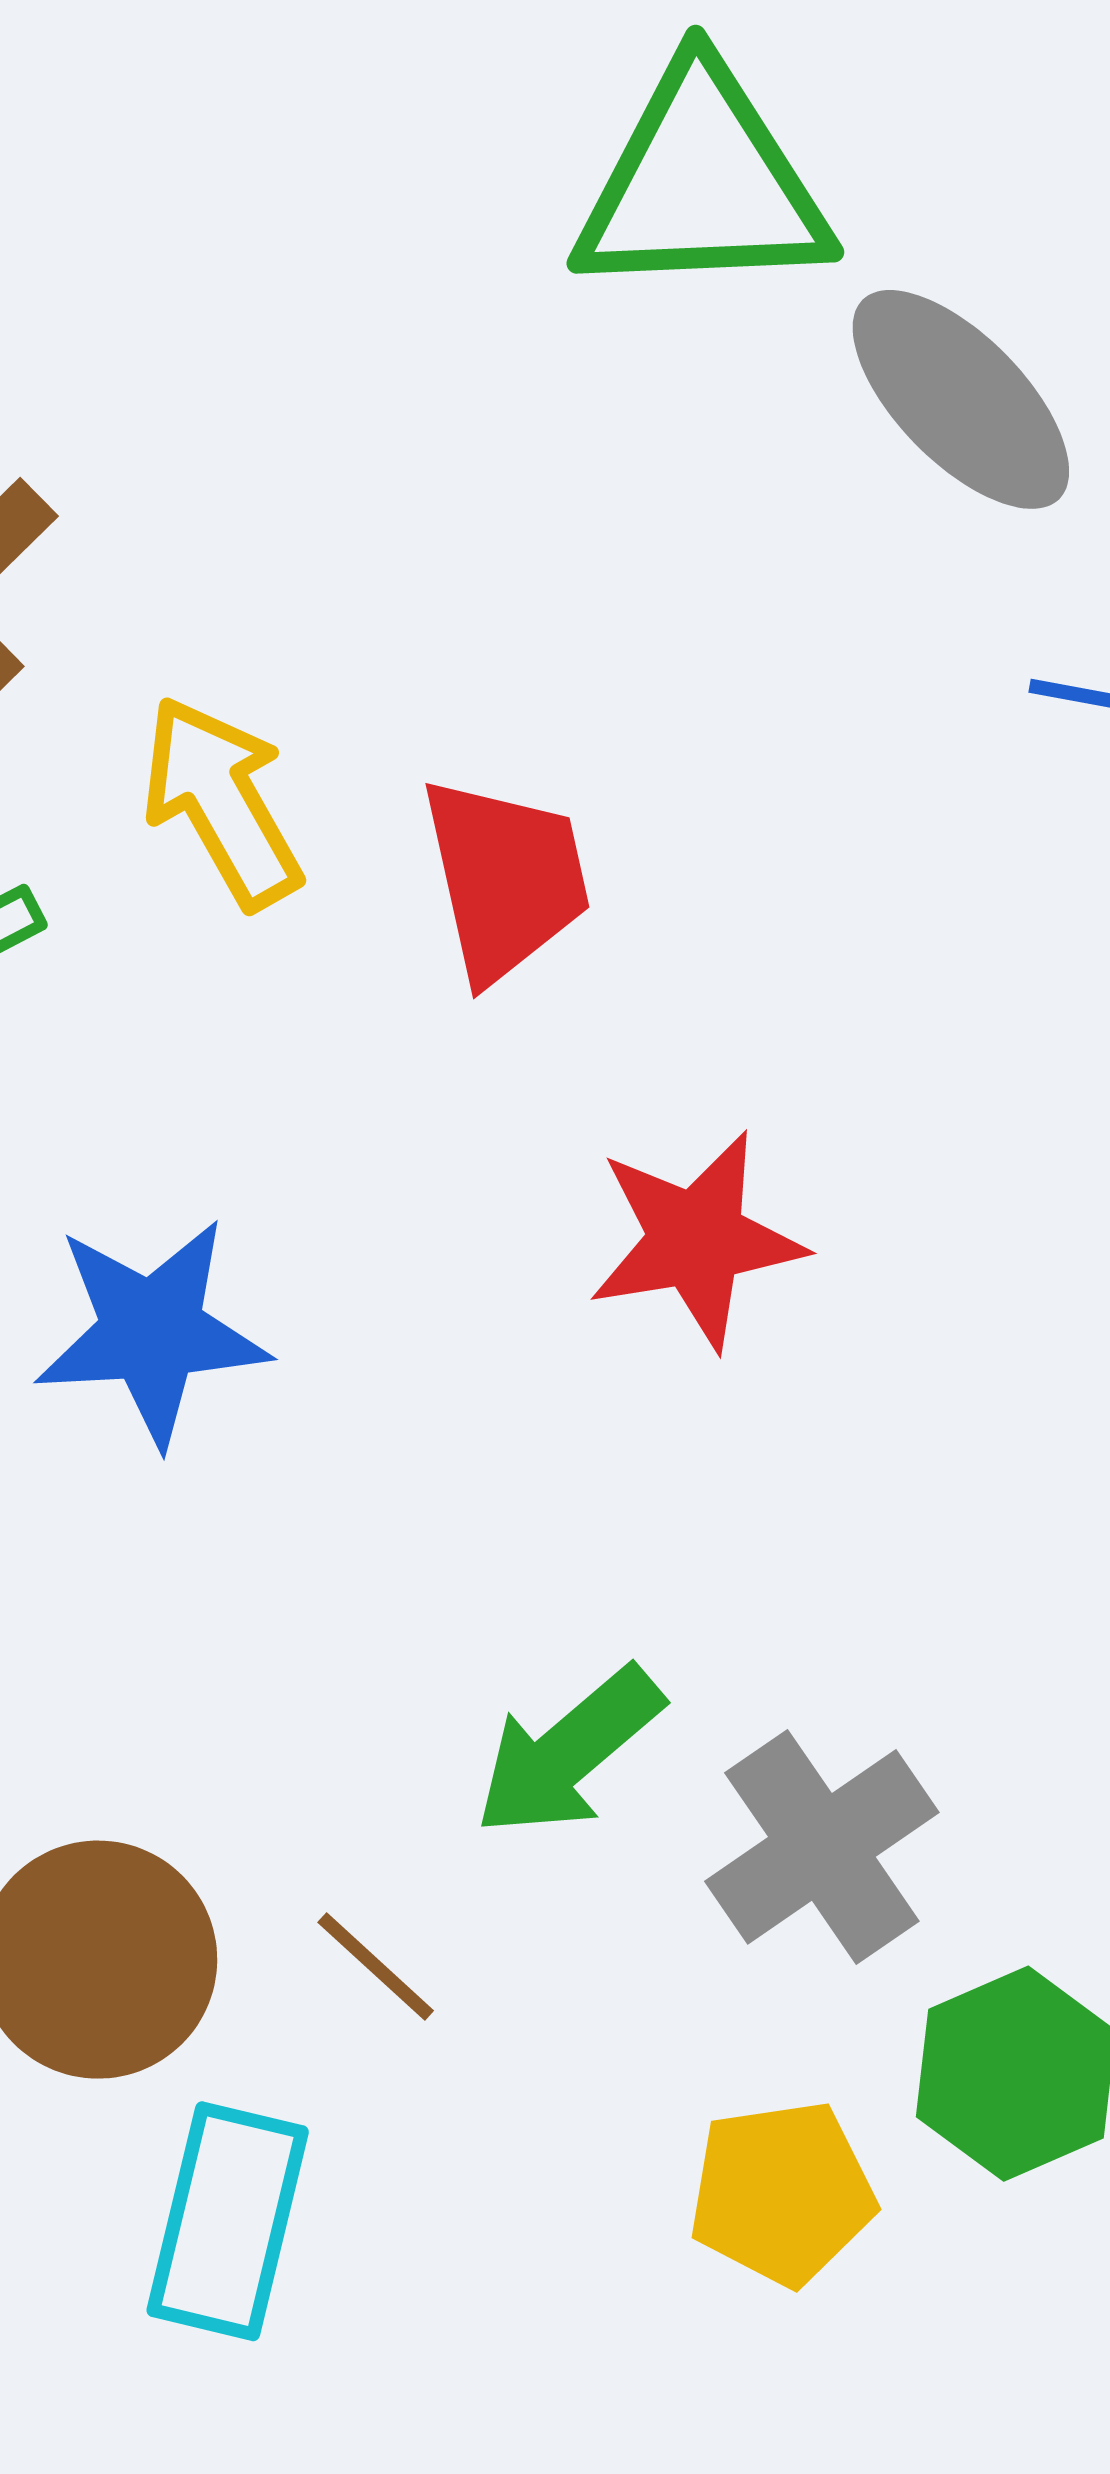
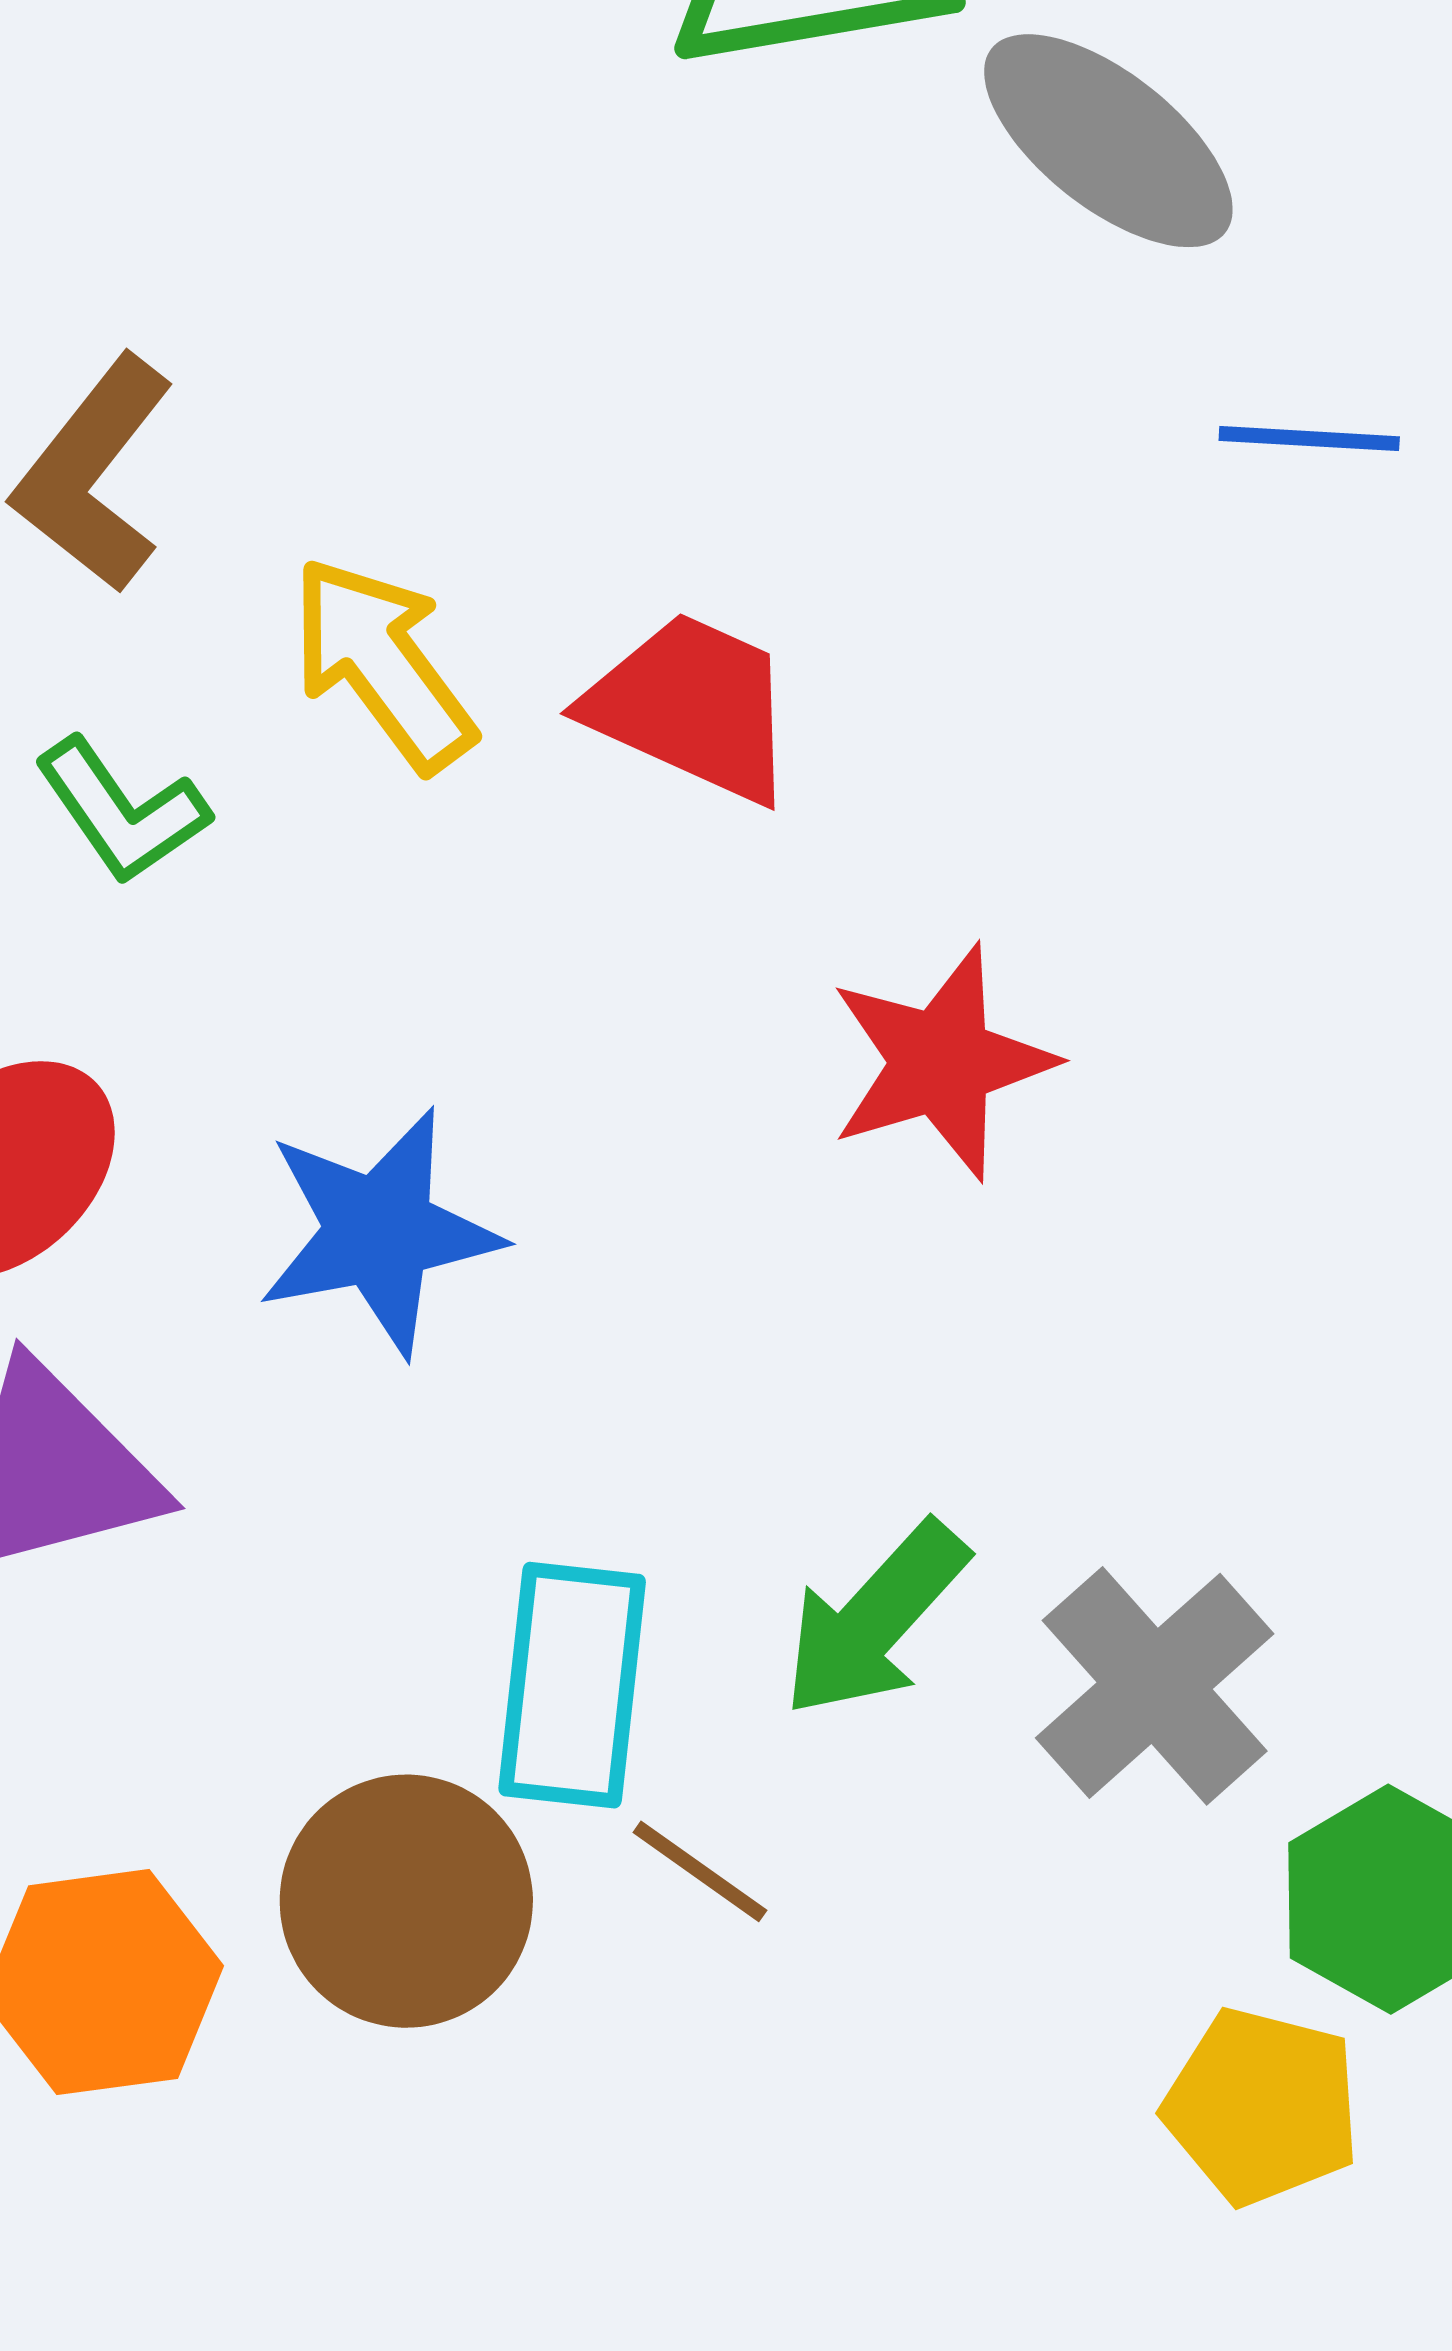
red trapezoid: (505, 879) -> (692, 707), turned -46
yellow pentagon: (782, 2193) -> (1262, 2106), moved, turned 30
cyan rectangle: (228, 2221) -> (572, 1685), moved

